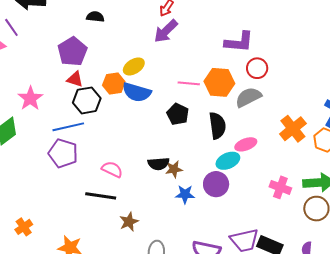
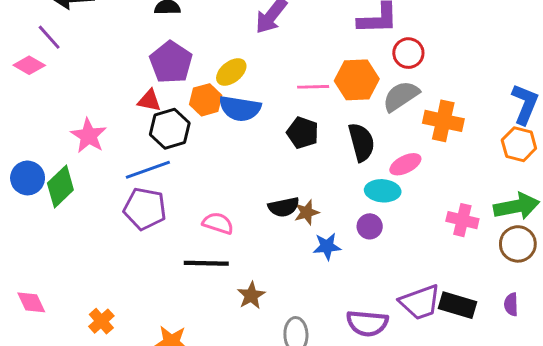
purple pentagon: (72, 51) -> (171, 62), moved
orange cross: (293, 129) -> (443, 121), moved, turned -32
cyan ellipse: (228, 161) -> (383, 191), turned 35
purple circle: (216, 184) -> (370, 226), size x0.7

